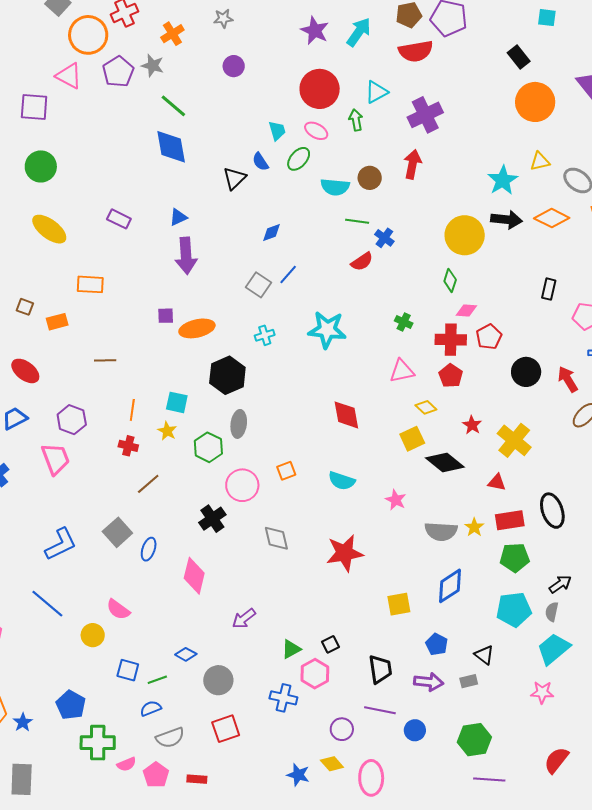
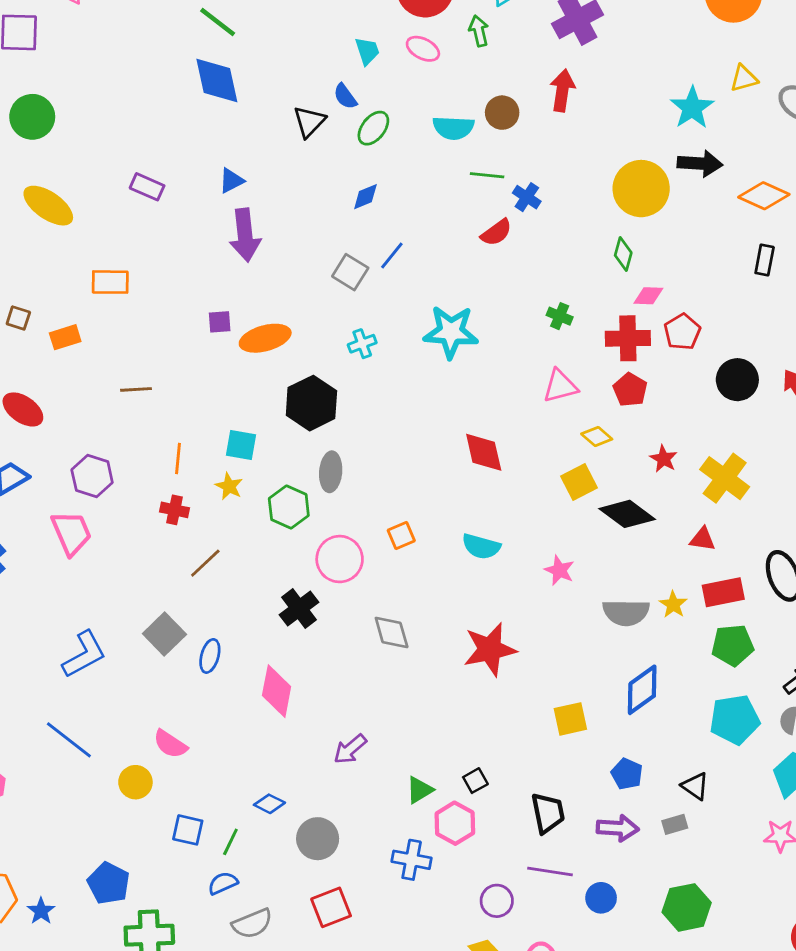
green ellipse: (299, 159) -> (373, 128), moved
orange diamond: (552, 218) -> (764, 196), moved
green line: (157, 680) -> (230, 842), turned -42

